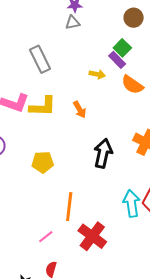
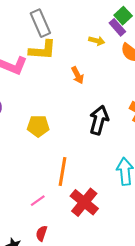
yellow L-shape: (43, 106) -> (42, 50), moved

